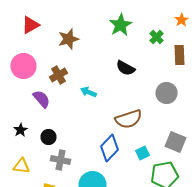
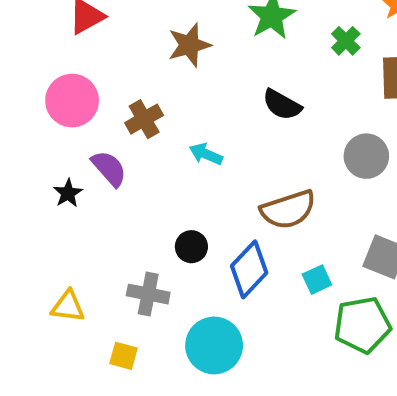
brown star: (68, 39) -> (189, 45), moved
black star: (20, 130) -> (68, 193), moved
black circle: (48, 137) -> (191, 247), moved

